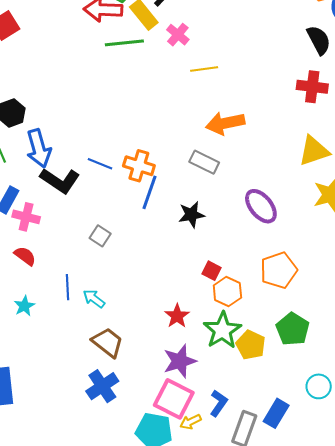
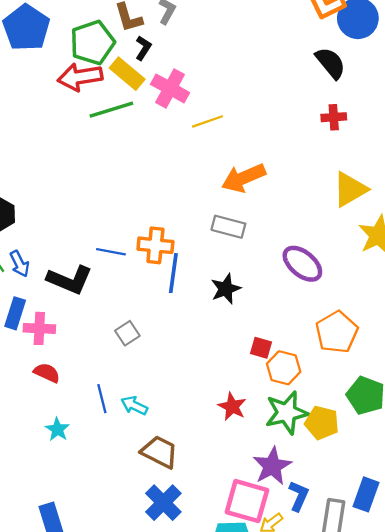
pink cross: (178, 35) -> (170, 88), size x1.4
red cross: (312, 87) -> (334, 117), size x0.7
blue arrow: (39, 148) -> (20, 264), moved, size x0.6
gray square: (100, 236) -> (127, 333), turned 35
green star: (222, 330) -> (287, 413), turned 30
purple star: (180, 361) -> (272, 466), moved

